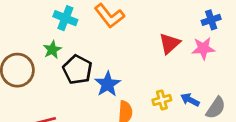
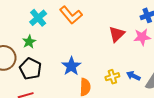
cyan cross: (65, 18) -> (38, 18), turned 30
black pentagon: (77, 70) -> (30, 69), moved

